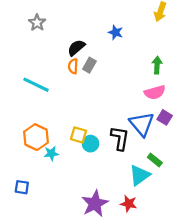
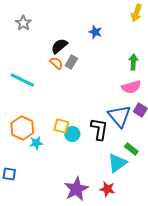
orange semicircle: (73, 66) -> (56, 63), turned 128

